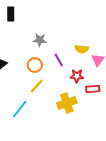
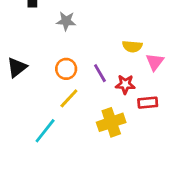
gray star: (40, 40) -> (66, 21), moved
purple line: (59, 60) -> (100, 73), moved

